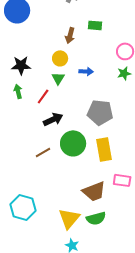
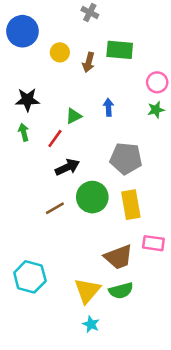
green rectangle: (95, 25) -> (120, 50), size x1.5
yellow circle: (60, 58) -> (60, 52), moved
blue arrow: (86, 71) -> (109, 107), turned -96
green triangle: (58, 78) -> (74, 116), turned 32

